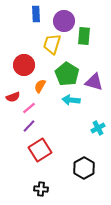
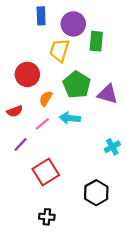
cyan arrow: (71, 100) -> (70, 118), moved
pink line: (29, 108) -> (42, 124), moved
purple line: (29, 126) -> (20, 144), moved

